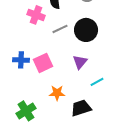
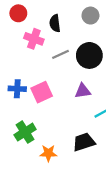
purple triangle: (80, 62) -> (83, 91), turned 42
orange star: (57, 93) -> (48, 153), moved
green cross: (26, 111) -> (25, 132), moved

